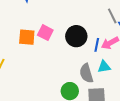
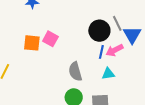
black circle: (76, 36) -> (99, 31), moved
gray semicircle: (86, 73) -> (75, 71), moved

